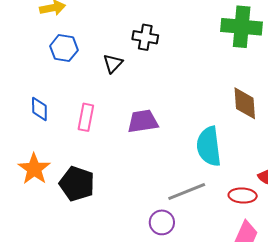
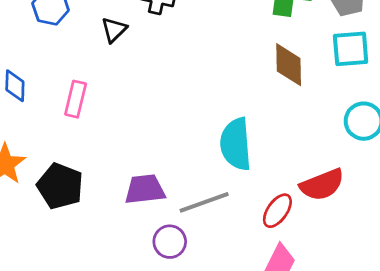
brown diamond: (245, 103) -> (289, 65), moved
purple trapezoid: (143, 121) -> (145, 189), moved
red ellipse: (243, 196) -> (277, 211), turned -60

